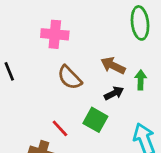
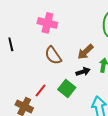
brown arrow: (113, 66) -> (85, 52), turned -78
red line: (60, 128) -> (40, 91), turned 72

